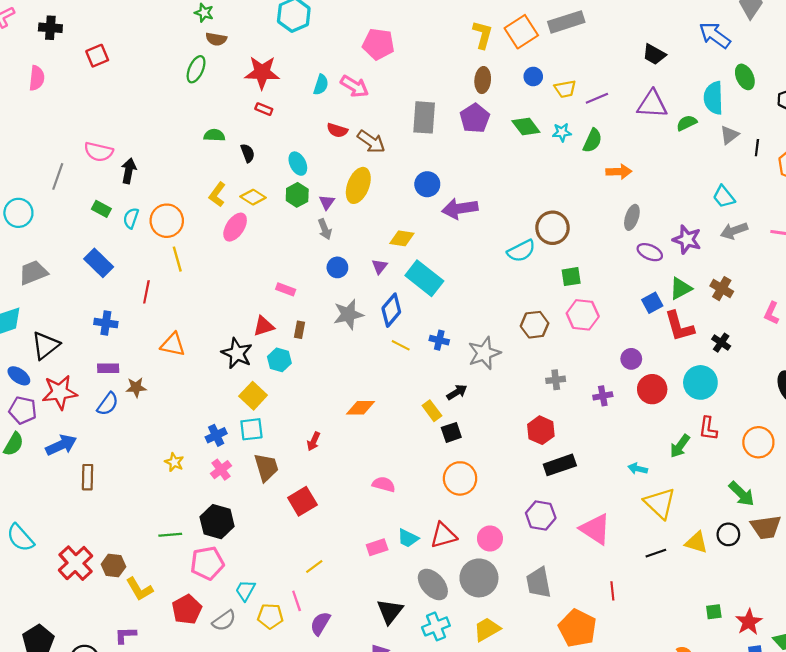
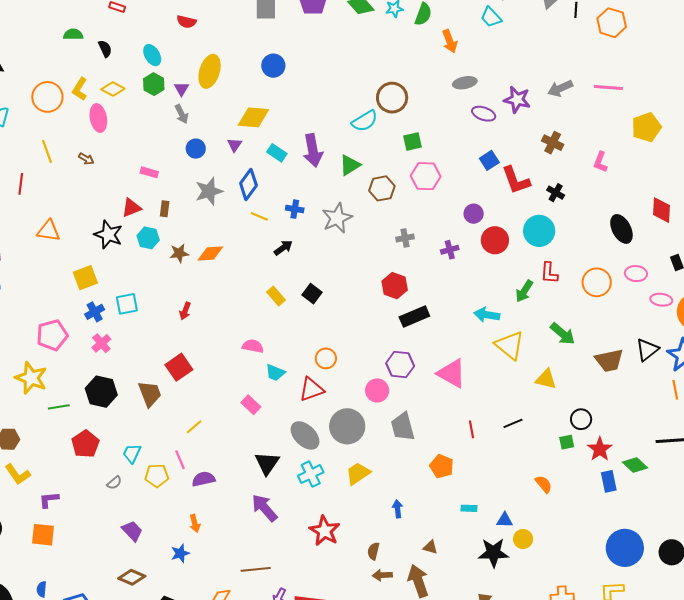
brown arrow: (371, 142) -> (86, 159), moved, size x0.6
orange arrow: (619, 172) -> (450, 41), turned 75
cyan trapezoid: (724, 197) -> (491, 17), moved
purple arrow: (460, 209) -> (313, 150), moved, turned -88
gray ellipse: (632, 217) -> (465, 83), turned 65
orange circle: (167, 221) -> (47, 97), moved
pink ellipse: (235, 227) -> (98, 118), turned -40
yellow diamond: (402, 238) -> (253, 117), size x1.4
cyan rectangle: (424, 278) -> (277, 153), size x0.6
green triangle: (681, 288) -> (350, 165), moved
brown star: (136, 387) -> (179, 253), moved
black arrow: (457, 392) -> (283, 248), moved
yellow square: (253, 396) -> (85, 278), moved, turned 30
orange diamond: (361, 408) -> (210, 254), moved
yellow rectangle: (432, 411) -> (276, 296), moved
black square: (451, 432) -> (312, 294), turned -30
yellow star: (174, 462) -> (31, 378), moved, size x1.8
brown trapezoid: (266, 467) -> (150, 394), moved
cyan arrow: (638, 469) -> (487, 315), size x1.4
orange circle: (460, 478) -> (326, 358), moved, size x0.7
green arrow: (741, 494) -> (563, 334), moved
black circle: (728, 534) -> (581, 419), moved
cyan trapezoid: (408, 538) -> (275, 373), moved
pink circle: (490, 539) -> (377, 390), moved
pink rectangle: (377, 547) -> (251, 405), turned 66
black line: (656, 553) -> (513, 423), moved
pink pentagon: (207, 563) -> (52, 335), moved
yellow L-shape: (139, 589) -> (18, 474), moved
red pentagon: (187, 609) -> (85, 444), moved
gray semicircle: (224, 621) -> (114, 483), size x0.7
purple semicircle: (320, 623) -> (203, 479), turned 50
orange pentagon: (577, 628) -> (442, 466), size x0.7
purple L-shape: (125, 635) -> (49, 500), moved

